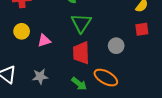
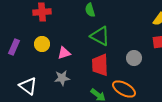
green triangle: (81, 23) -> (100, 36), turned -35
gray star: (40, 77) -> (62, 78), moved

